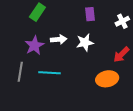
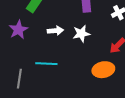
purple star: (34, 45) -> (18, 30), moved
gray line: (20, 72) -> (19, 79), moved

